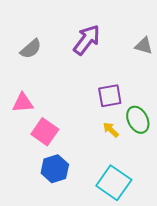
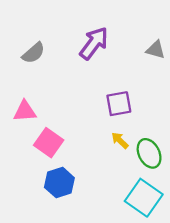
green ellipse: (138, 120) -> (149, 153), moved
cyan square: (114, 183) -> (144, 198), moved

